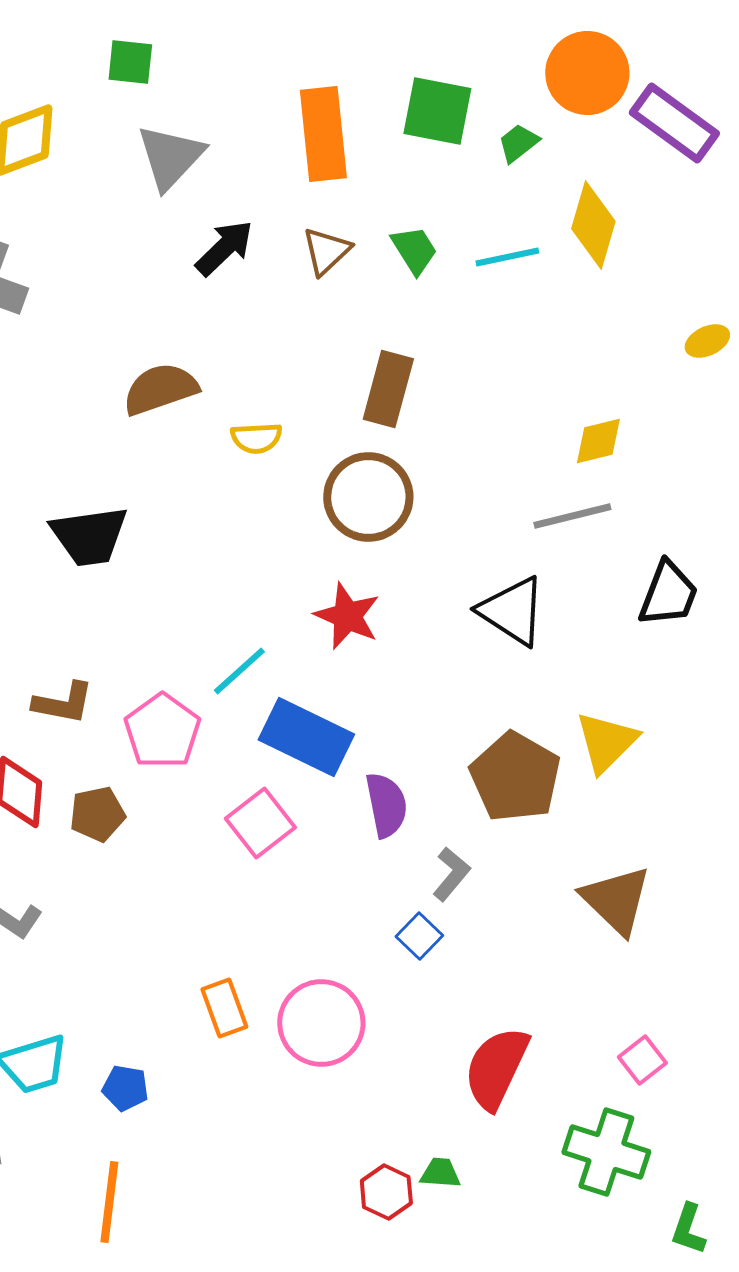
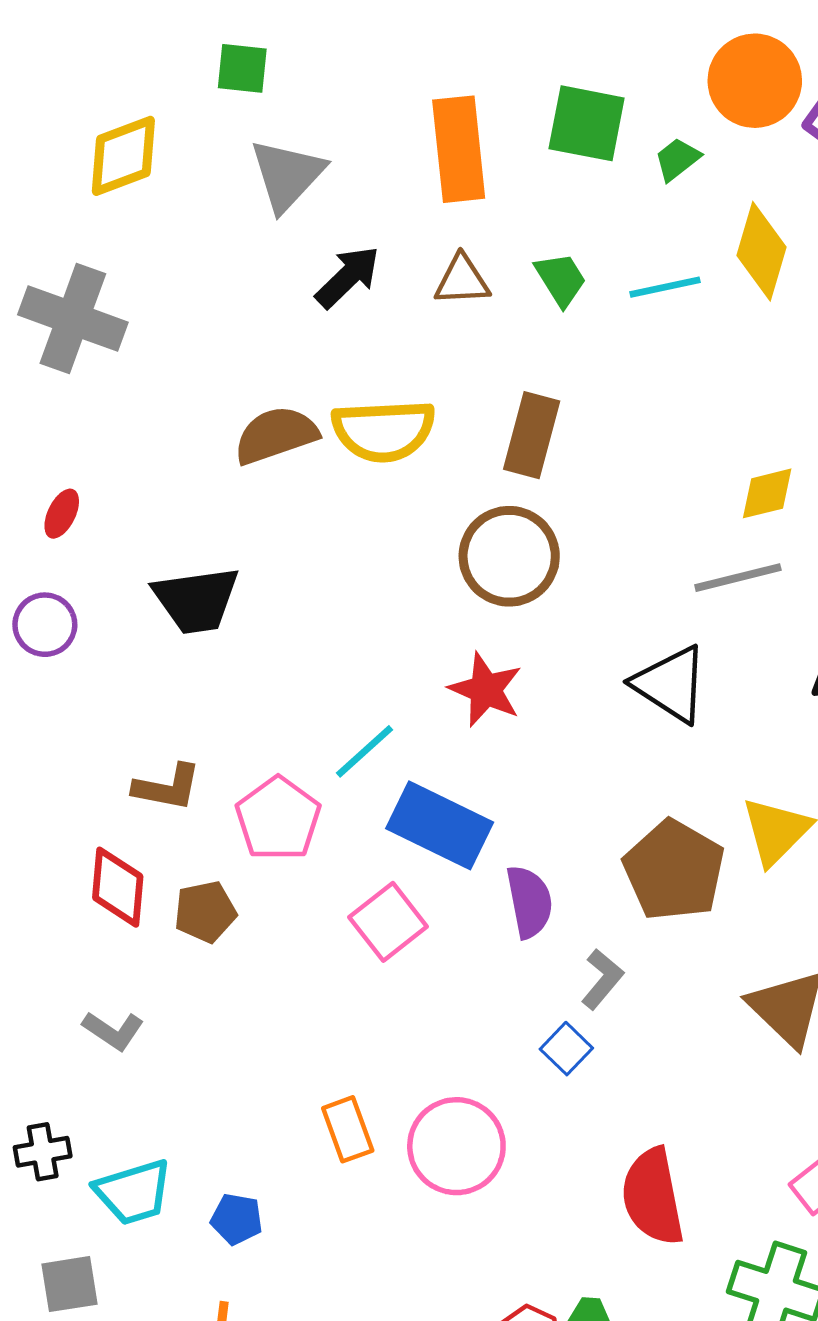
brown triangle: (326, 251) -> (462, 280), turned 40
yellow semicircle: (256, 438) -> (384, 431), moved, size x1.8
red semicircle: (496, 1068) -> (653, 1197), turned -36

